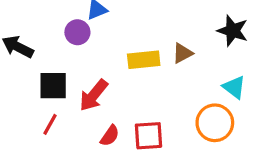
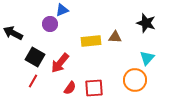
brown triangle: (182, 53) -> (115, 37), turned 32
black square: (53, 86) -> (35, 57), turned 30
cyan triangle: (234, 87) -> (147, 58), turned 35

